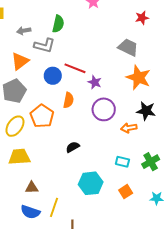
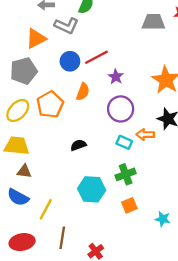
gray trapezoid: (128, 47) -> (153, 22), moved, turned -35
red line: (75, 68) -> (96, 57), turned -60
cyan rectangle: (122, 162) -> (124, 142), moved
green cross: (151, 162) -> (126, 174), moved
brown triangle: (32, 188) -> (24, 171), moved
blue semicircle: (30, 212) -> (18, 197), moved

